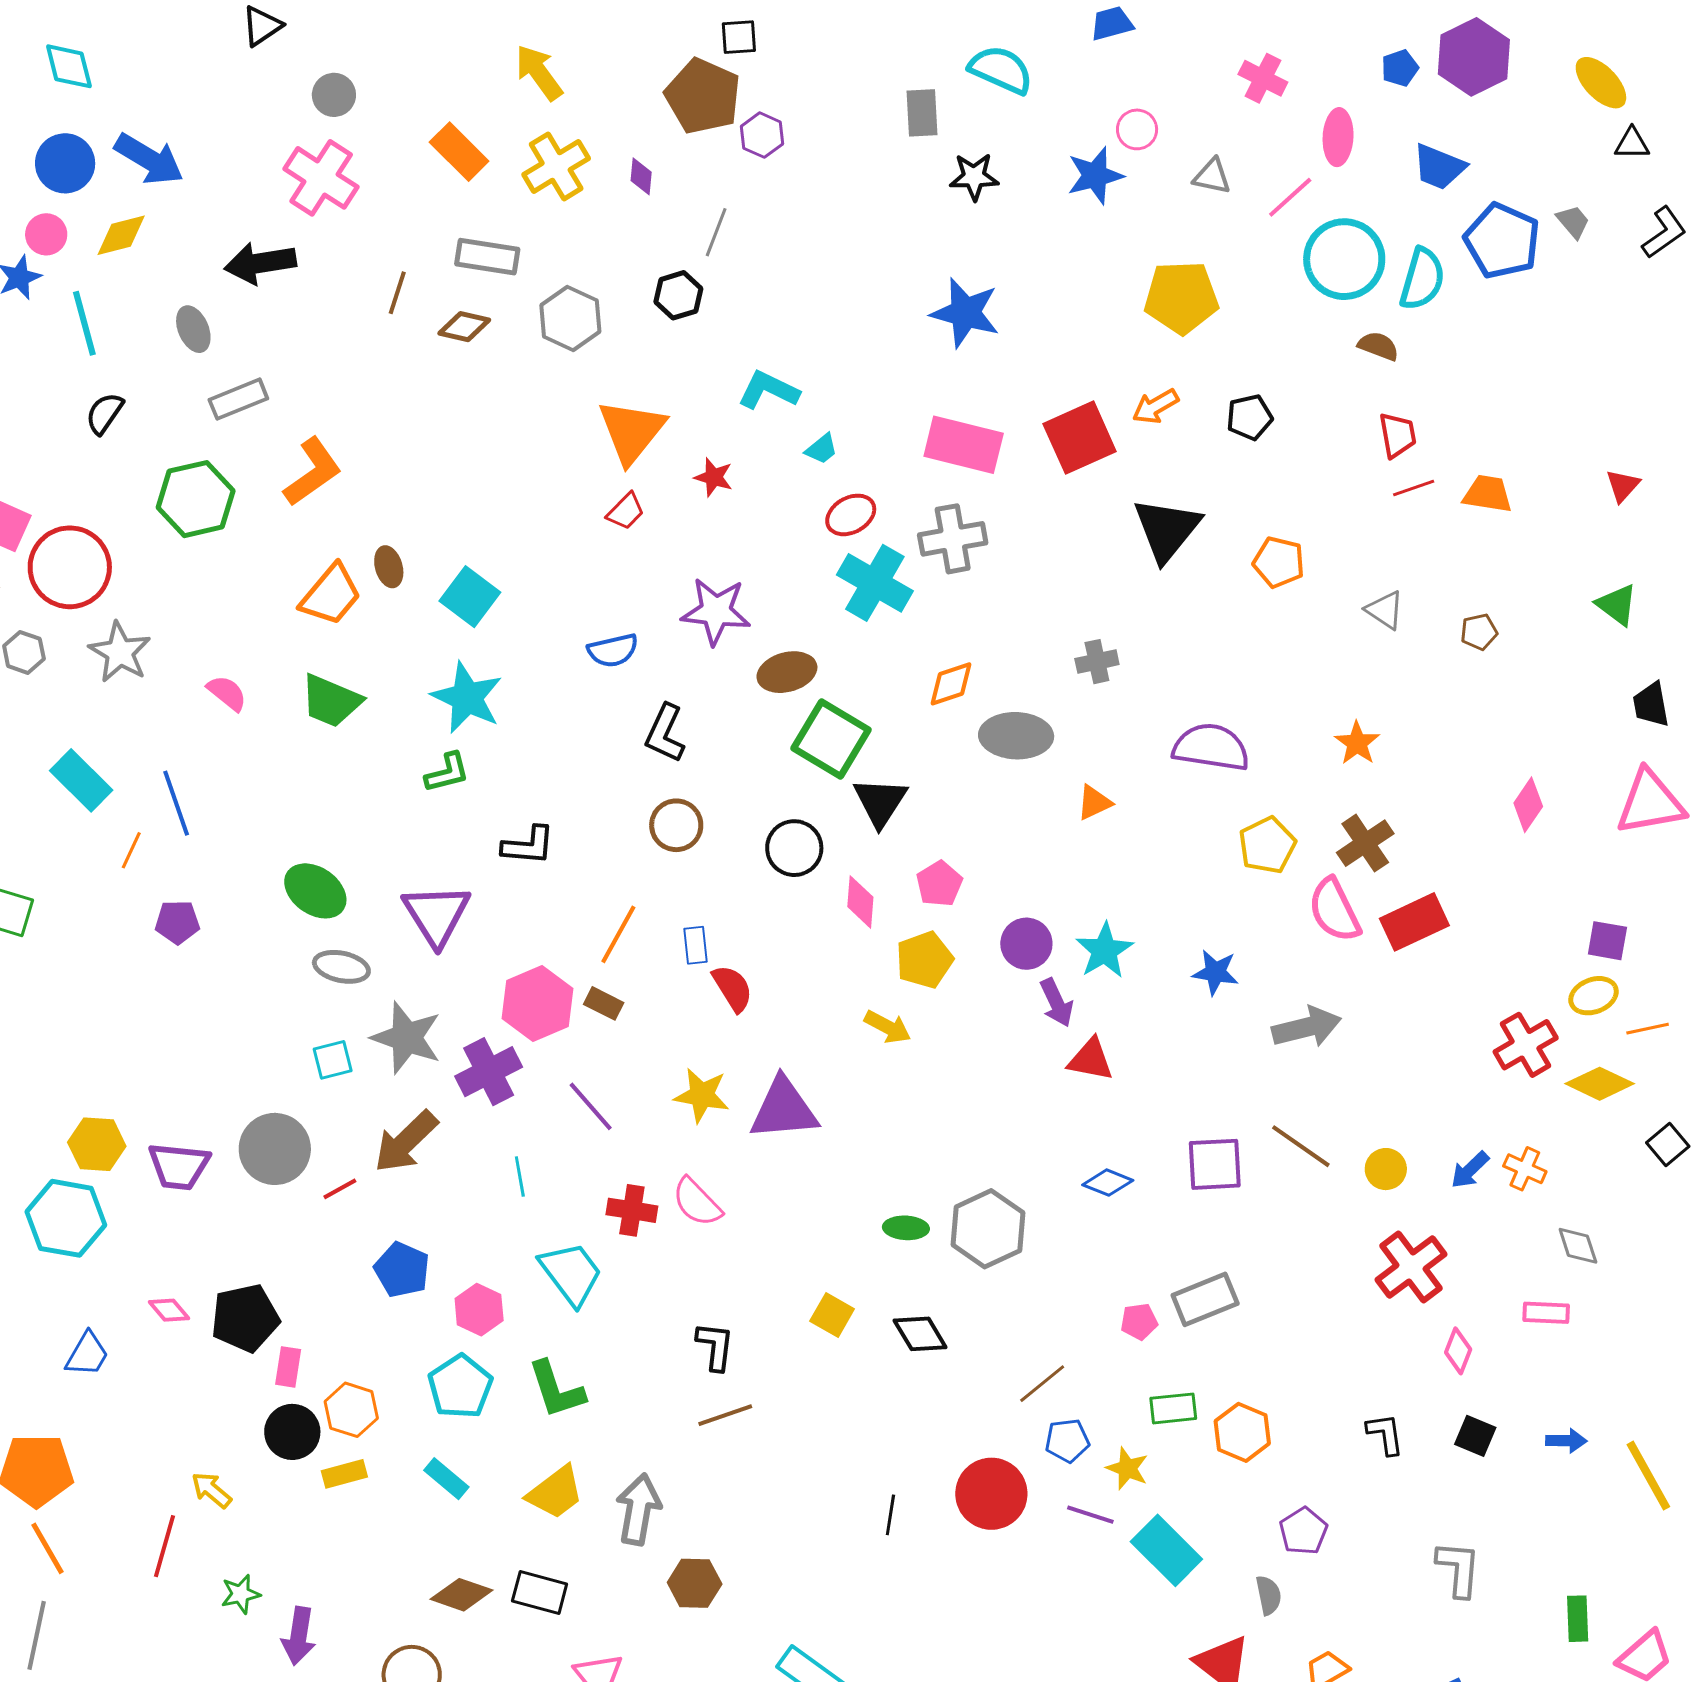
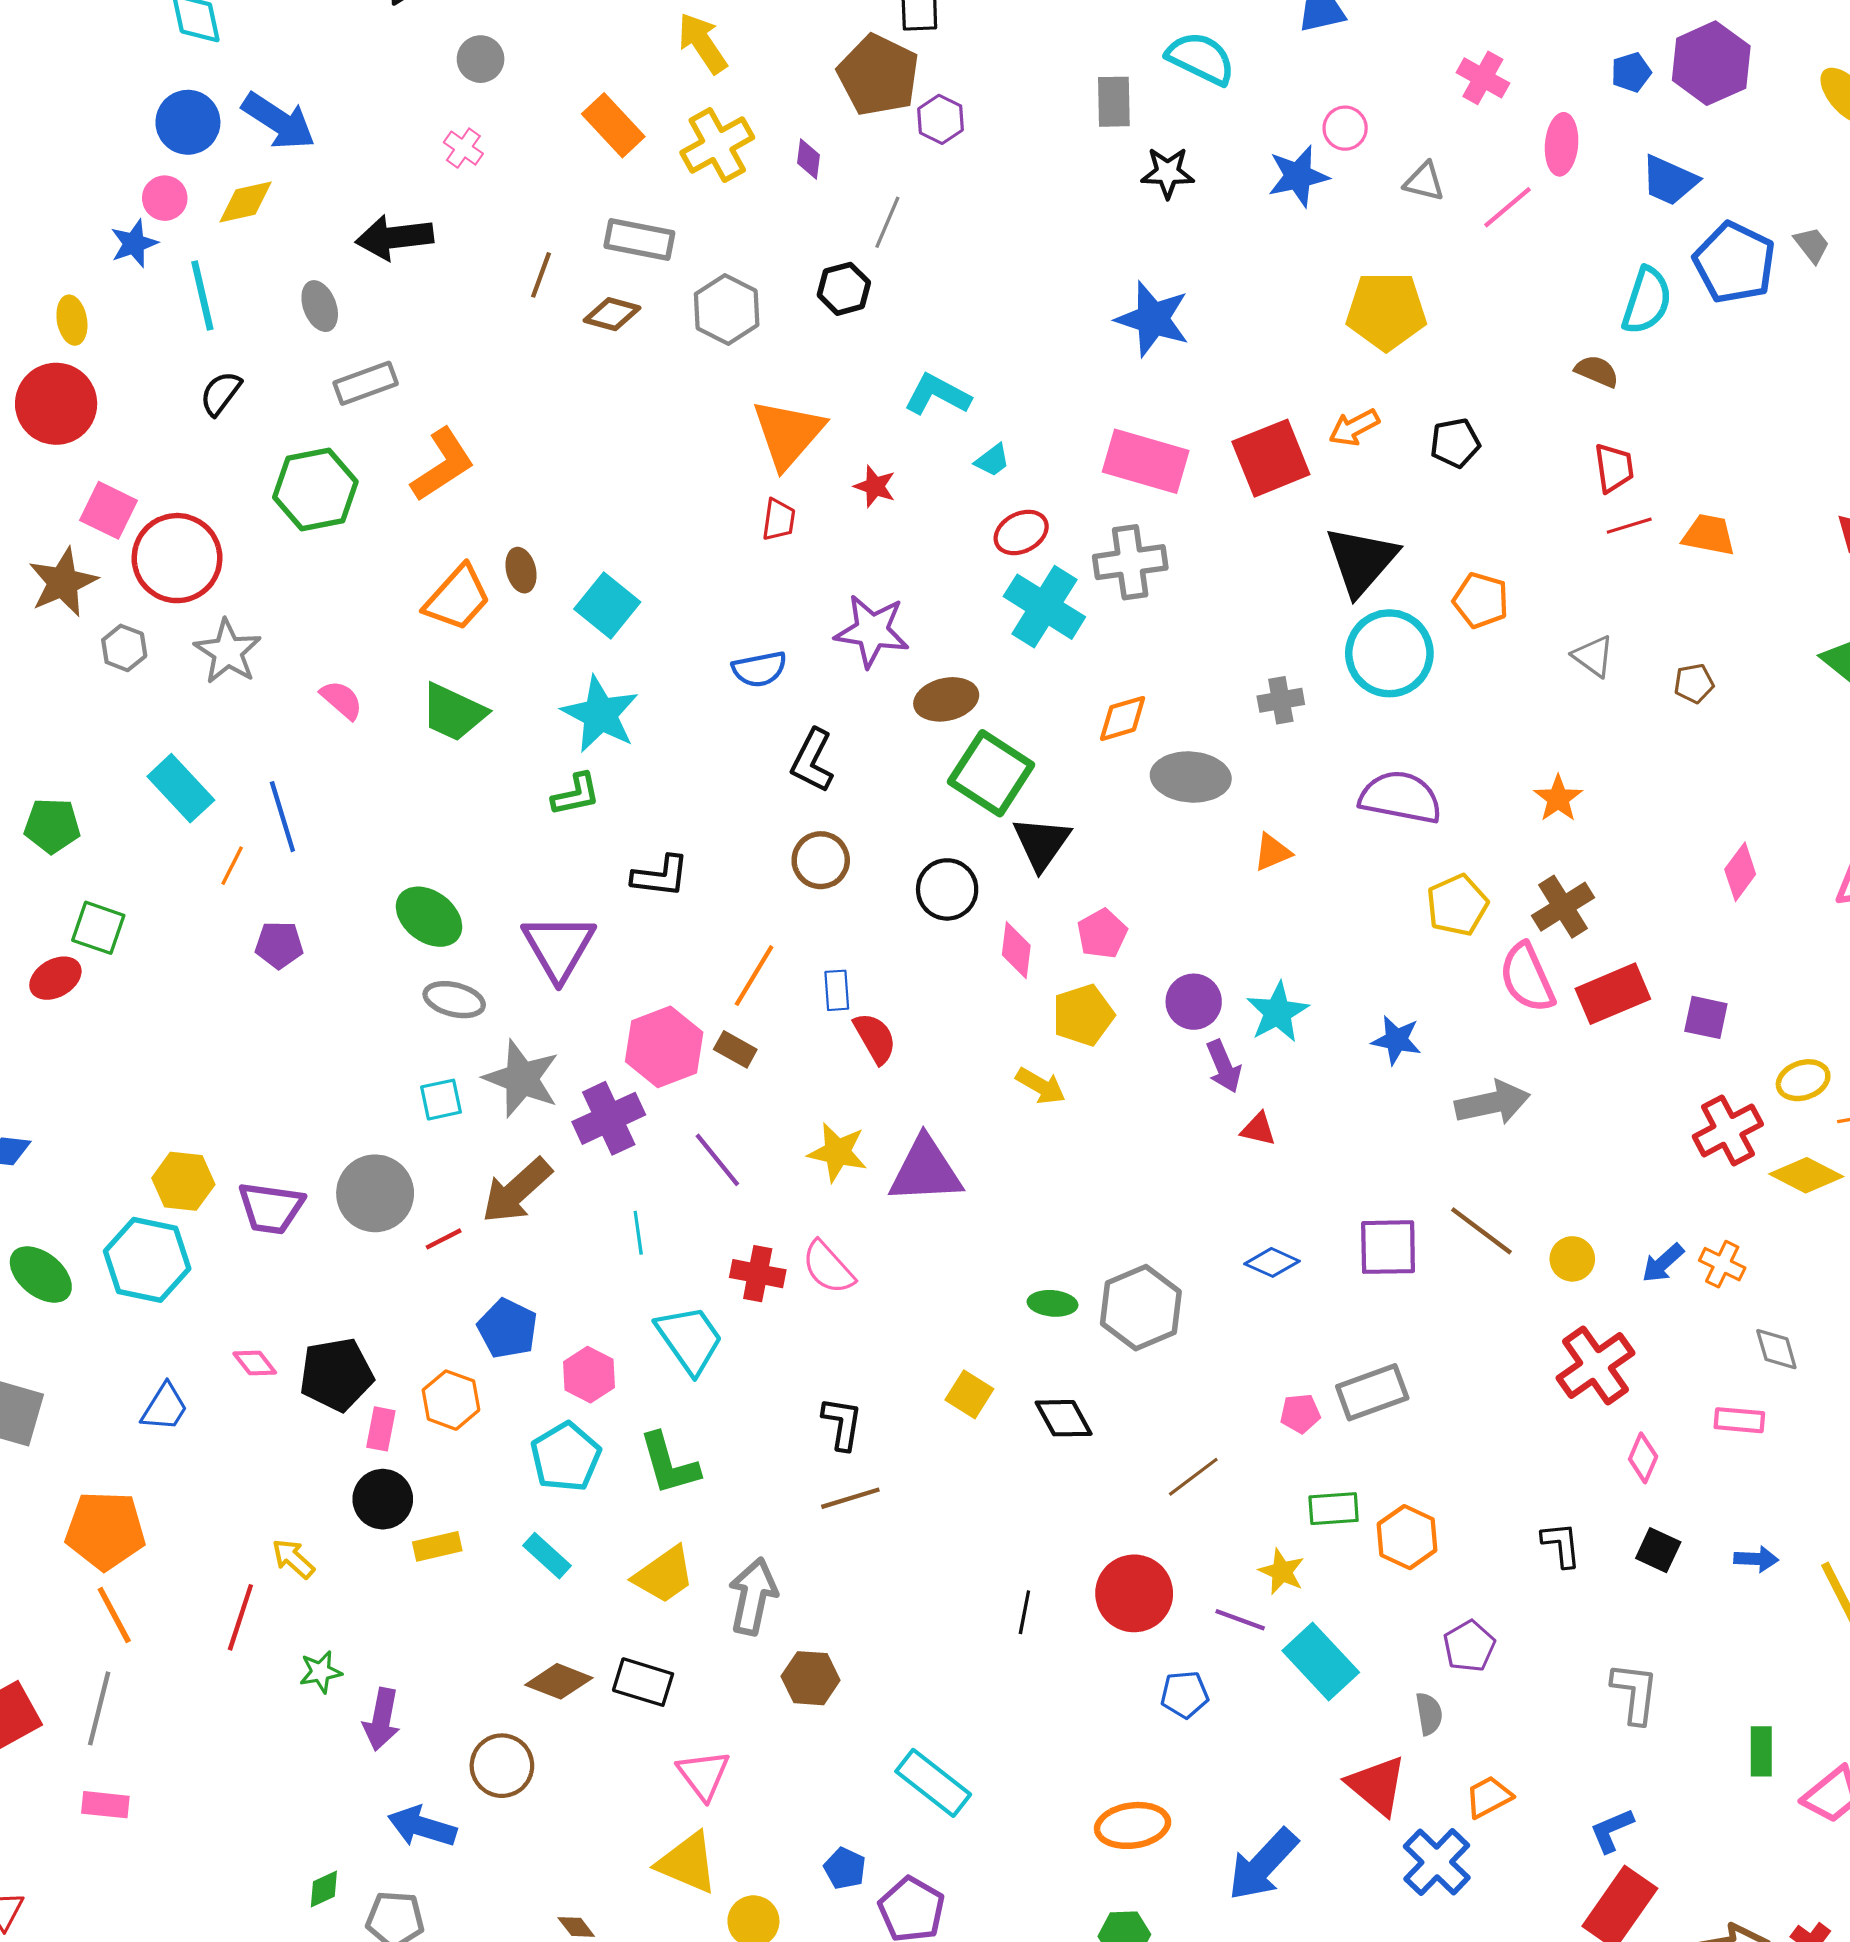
pink cross: (321, 178) -> (463, 148), size x0.5
cyan circle: (1344, 259) -> (1389, 653), moved
red trapezoid: (626, 511) -> (779, 520), turned -39
purple square: (1607, 941) -> (1706, 1017), moved
red triangle: (1091, 1060) -> (1258, 1129), size x0.7
orange hexagon: (351, 1410) -> (451, 1400), moved
blue pentagon: (1067, 1441) -> (1185, 1694), moved

